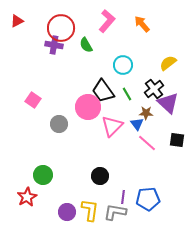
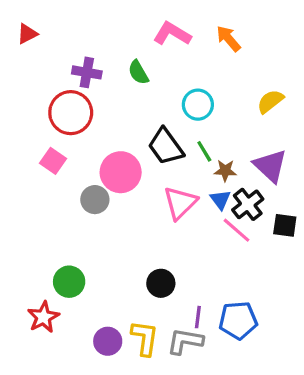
pink L-shape: (107, 21) -> (172, 34), turned -100
red circle: (61, 28) -> (71, 113), moved
black cross: (154, 89) -> (248, 204), moved
pink circle: (88, 107) -> (121, 172), moved
brown star: (146, 113) -> (225, 171), moved

